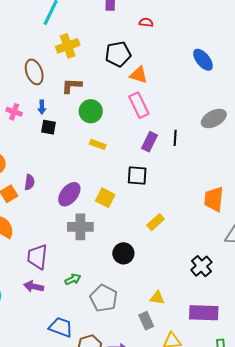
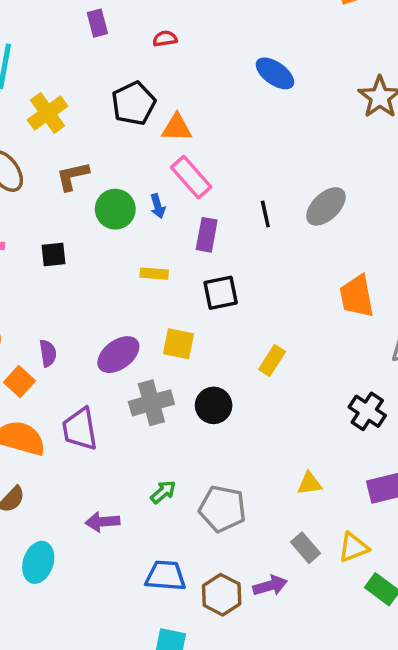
blue arrow: (42, 107) -> (158, 206), moved
gray ellipse: (214, 118) -> (326, 206), moved
purple rectangle: (149, 142) -> (207, 235), moved
yellow rectangle: (98, 144) -> (154, 274), moved
purple ellipse: (69, 194) -> (118, 355), turned 30
black circle: (123, 253) -> (214, 405), moved
purple trapezoid: (37, 257) -> (80, 429), moved
gray rectangle: (146, 321) -> (305, 548), moved

